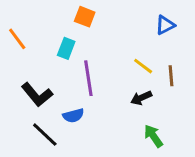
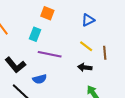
blue triangle: (165, 25) -> (88, 20), moved
purple line: (88, 78) -> (50, 54), turned -70
black arrow: (141, 98) -> (85, 67), turned 32

